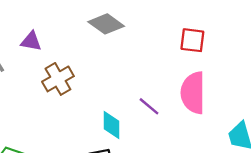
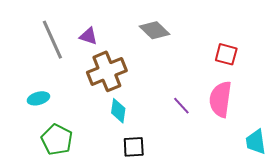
brown cross: (58, 79) -> (107, 71), size x1.4
cyan diamond: (112, 125) -> (118, 111), moved

